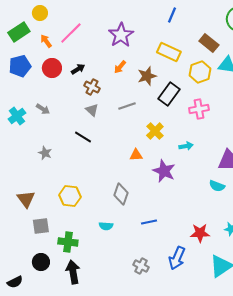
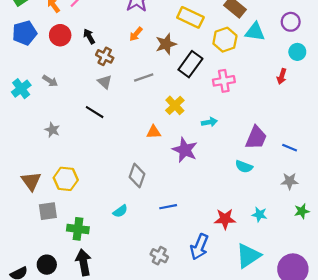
black arrow: (78, 69) -> (89, 36), turned -88
yellow hexagon: (70, 196) -> (66, 179), moved
cyan semicircle: (106, 226) -> (120, 211), turned -40
black circle: (41, 262) -> (47, 265), moved

